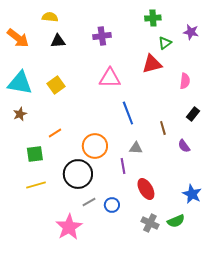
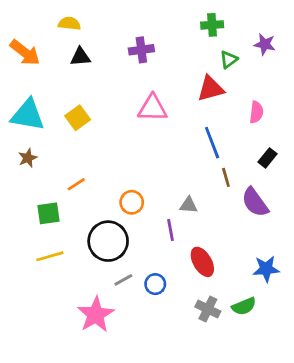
blue line: (128, 113) -> (212, 143), moved
orange circle: (95, 146) -> (132, 202), size x0.7
purple semicircle: (184, 146) -> (255, 202), size x1.6
blue star: (192, 194) -> (266, 269), turned -30

